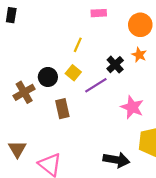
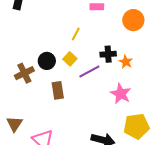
orange star: (139, 55) -> (126, 62), moved
black cross: (115, 65) -> (108, 54), turned 35

